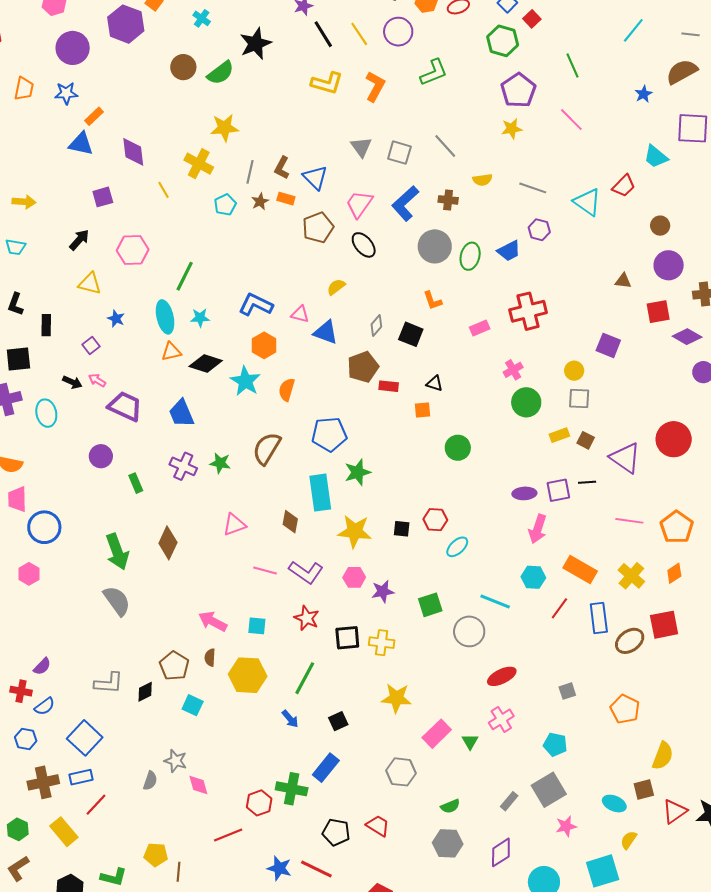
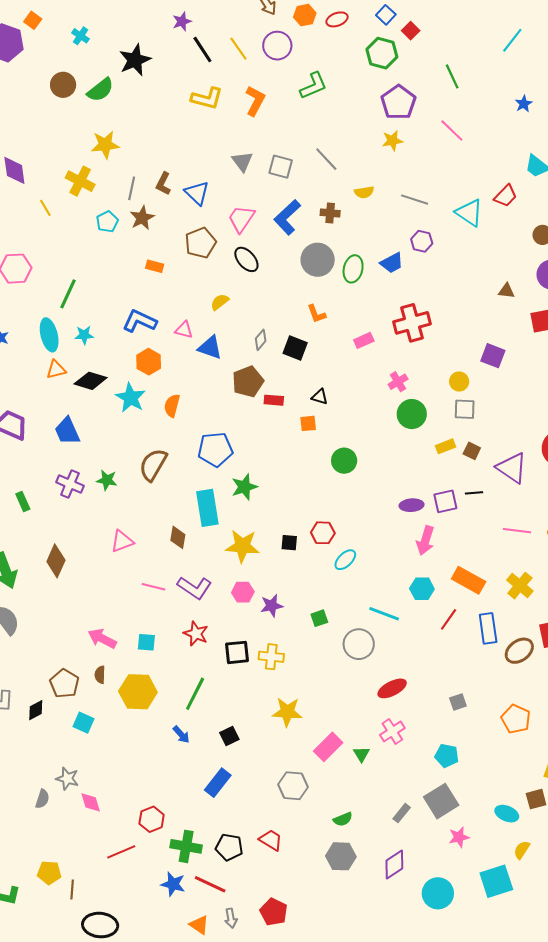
orange rectangle: (286, 199) -> (155, 266), moved
brown star: (260, 202) -> (142, 218), size x1.4
green square: (430, 605) -> (319, 618), size x0.7
green cross: (292, 789) -> (186, 846), moved

